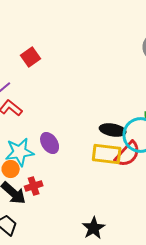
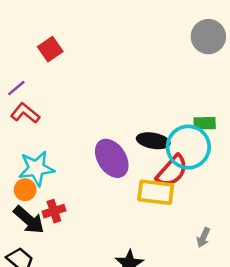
purple ellipse: (50, 143) -> (112, 158), moved, size x1.4
yellow rectangle: (107, 154) -> (156, 192), moved

